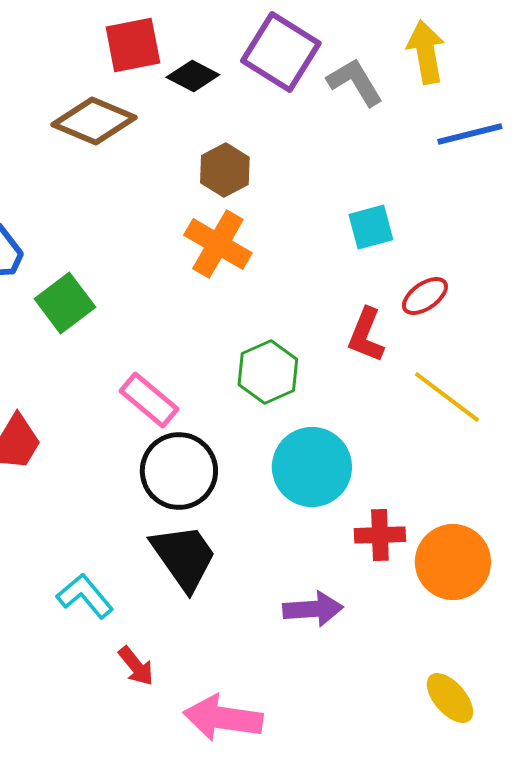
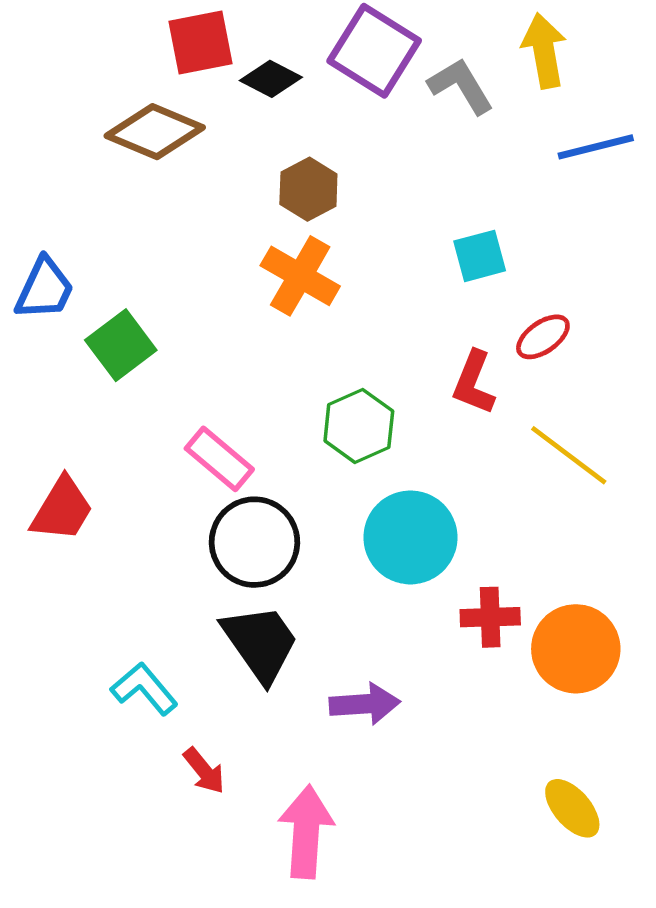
purple arrow: (313, 609) -> (365, 704), moved
pink arrow: (223, 718) -> (306, 832), turned 86

